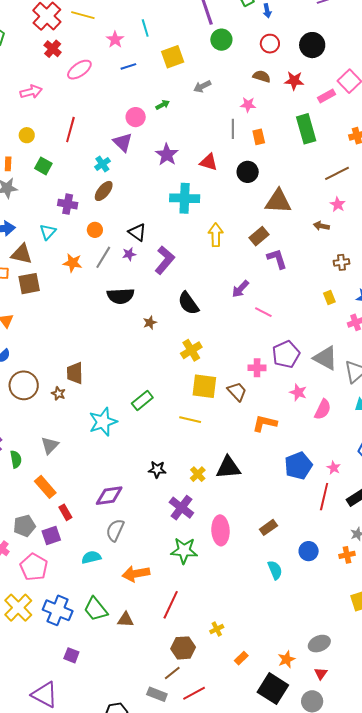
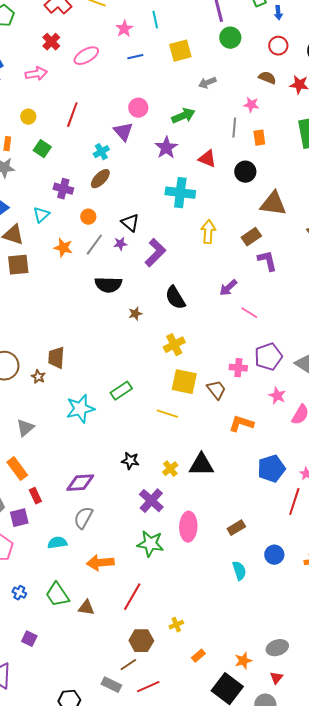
red cross: (53, 49) -> (51, 42), moved
green arrow: (163, 105) -> (183, 116), moved, size x1.6
blue cross: (58, 610) -> (19, 593), size x0.5

